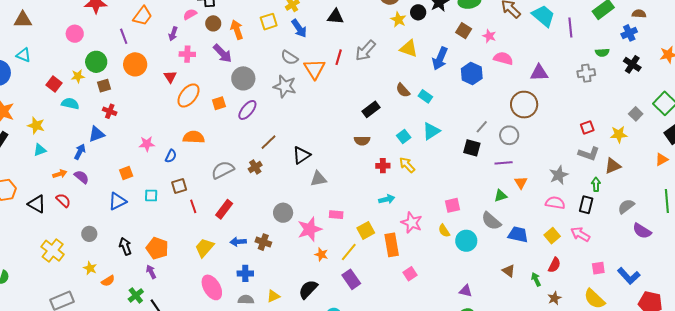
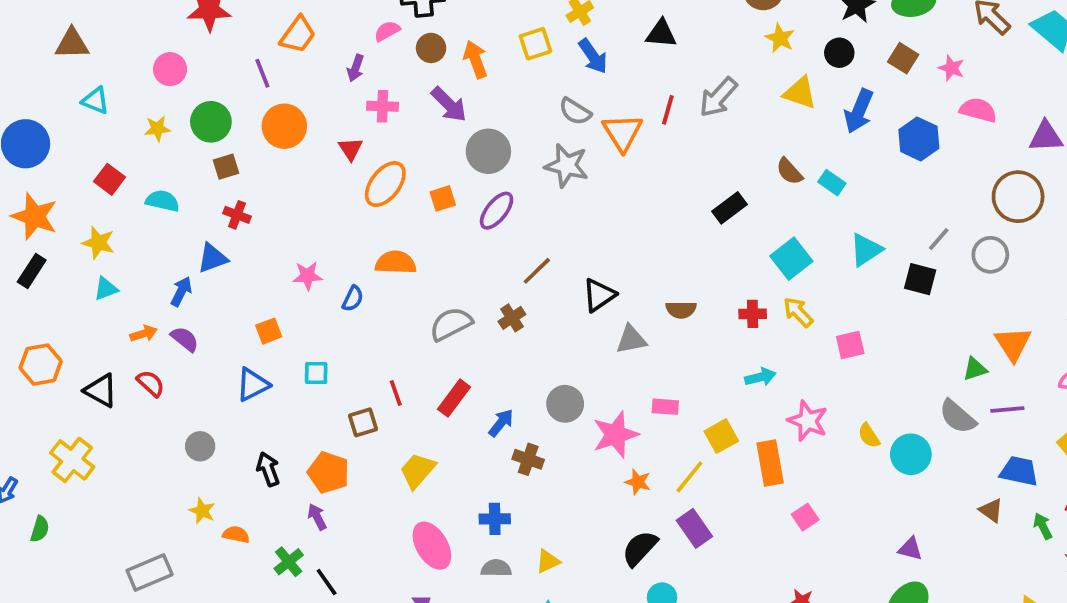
black circle: (418, 12) -> (839, 53), moved
cyan triangle: (24, 55) -> (95, 101), moved
yellow star: (78, 76) -> (157, 129), moved
red square: (54, 84) -> (109, 179), moved
cyan triangle: (431, 131) -> (866, 250), moved
cyan square: (404, 137) -> (791, 259), size x1.5
brown semicircle: (362, 141) -> (681, 310), moved
purple line: (504, 163) -> (1007, 410), moved
orange triangle: (521, 183) -> (1013, 344), size x1.5
brown square: (179, 186) -> (363, 422), moved
pink square: (452, 205) -> (850, 345), moved
blue trapezoid: (518, 235) -> (1019, 471), moved
blue arrow: (238, 242) -> (501, 423), moved, turned 133
yellow cross: (53, 251) -> (72, 460), moved
orange semicircle: (108, 281) -> (236, 535), turned -136
black semicircle: (308, 289) -> (640, 548), moved

